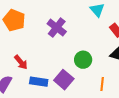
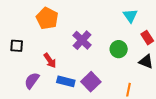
purple cross: (57, 28) -> (82, 40), moved
green circle: (83, 60) -> (119, 49), moved

